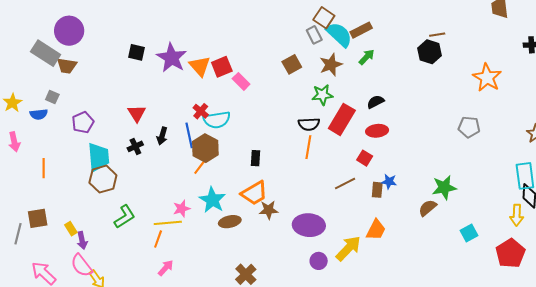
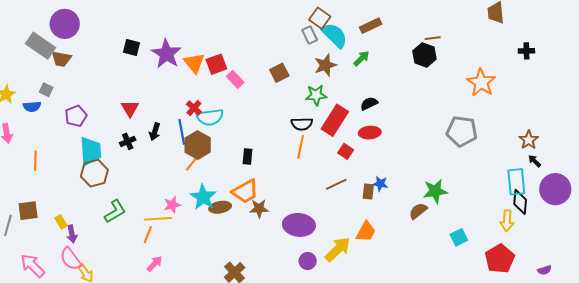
brown rectangle: (361, 30) -> (371, 26), moved
brown square: (292, 64) -> (279, 73), moved
gray pentagon: (469, 127) -> (462, 131), size x1.4
red square: (365, 158) -> (346, 151), moved
brown ellipse: (230, 222) -> (220, 207), moved

